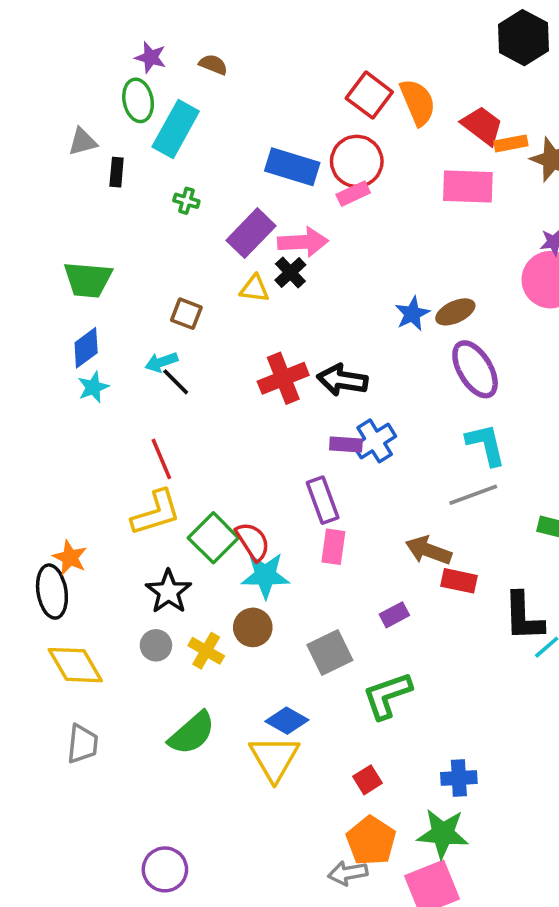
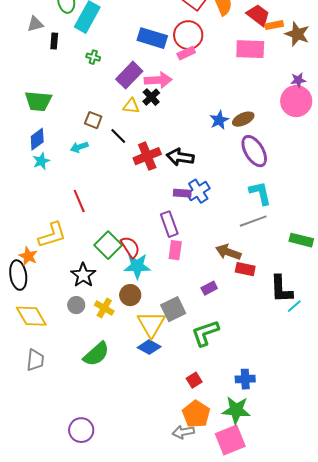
black line: (176, 382) -> (118, 136), moved
yellow L-shape: (156, 513) -> (52, 235), moved
yellow triangle: (274, 758) -> (151, 324), moved

